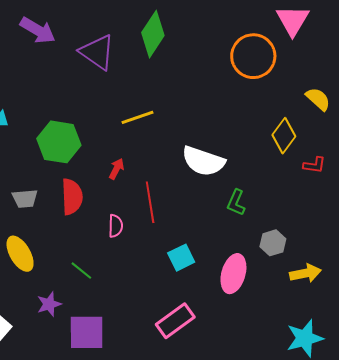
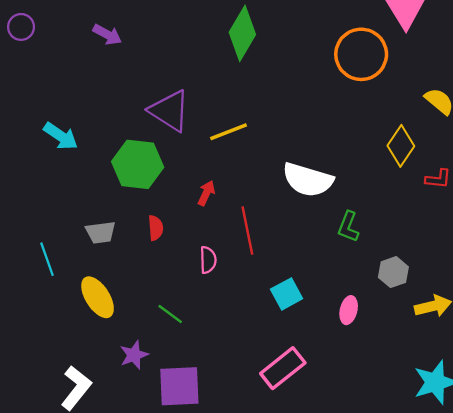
purple arrow: (38, 30) -> (107, 35), size x0.7
purple triangle: (97, 52) -> (170, 111), moved
red semicircle: (72, 197) -> (156, 228), size x0.6
pink ellipse: (233, 274) -> (349, 310), size x0.6

